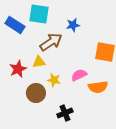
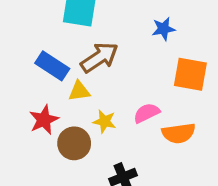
blue rectangle: (15, 25) -> (52, 66), moved
blue star: (73, 25) -> (163, 29), moved
red star: (18, 69) -> (44, 120), moved

